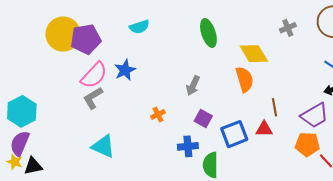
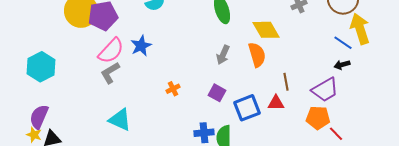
gray arrow: (193, 86) -> (223, 55), moved
cyan hexagon: (22, 111) -> (41, 67), moved
blue cross: (188, 146) -> (204, 133), moved

